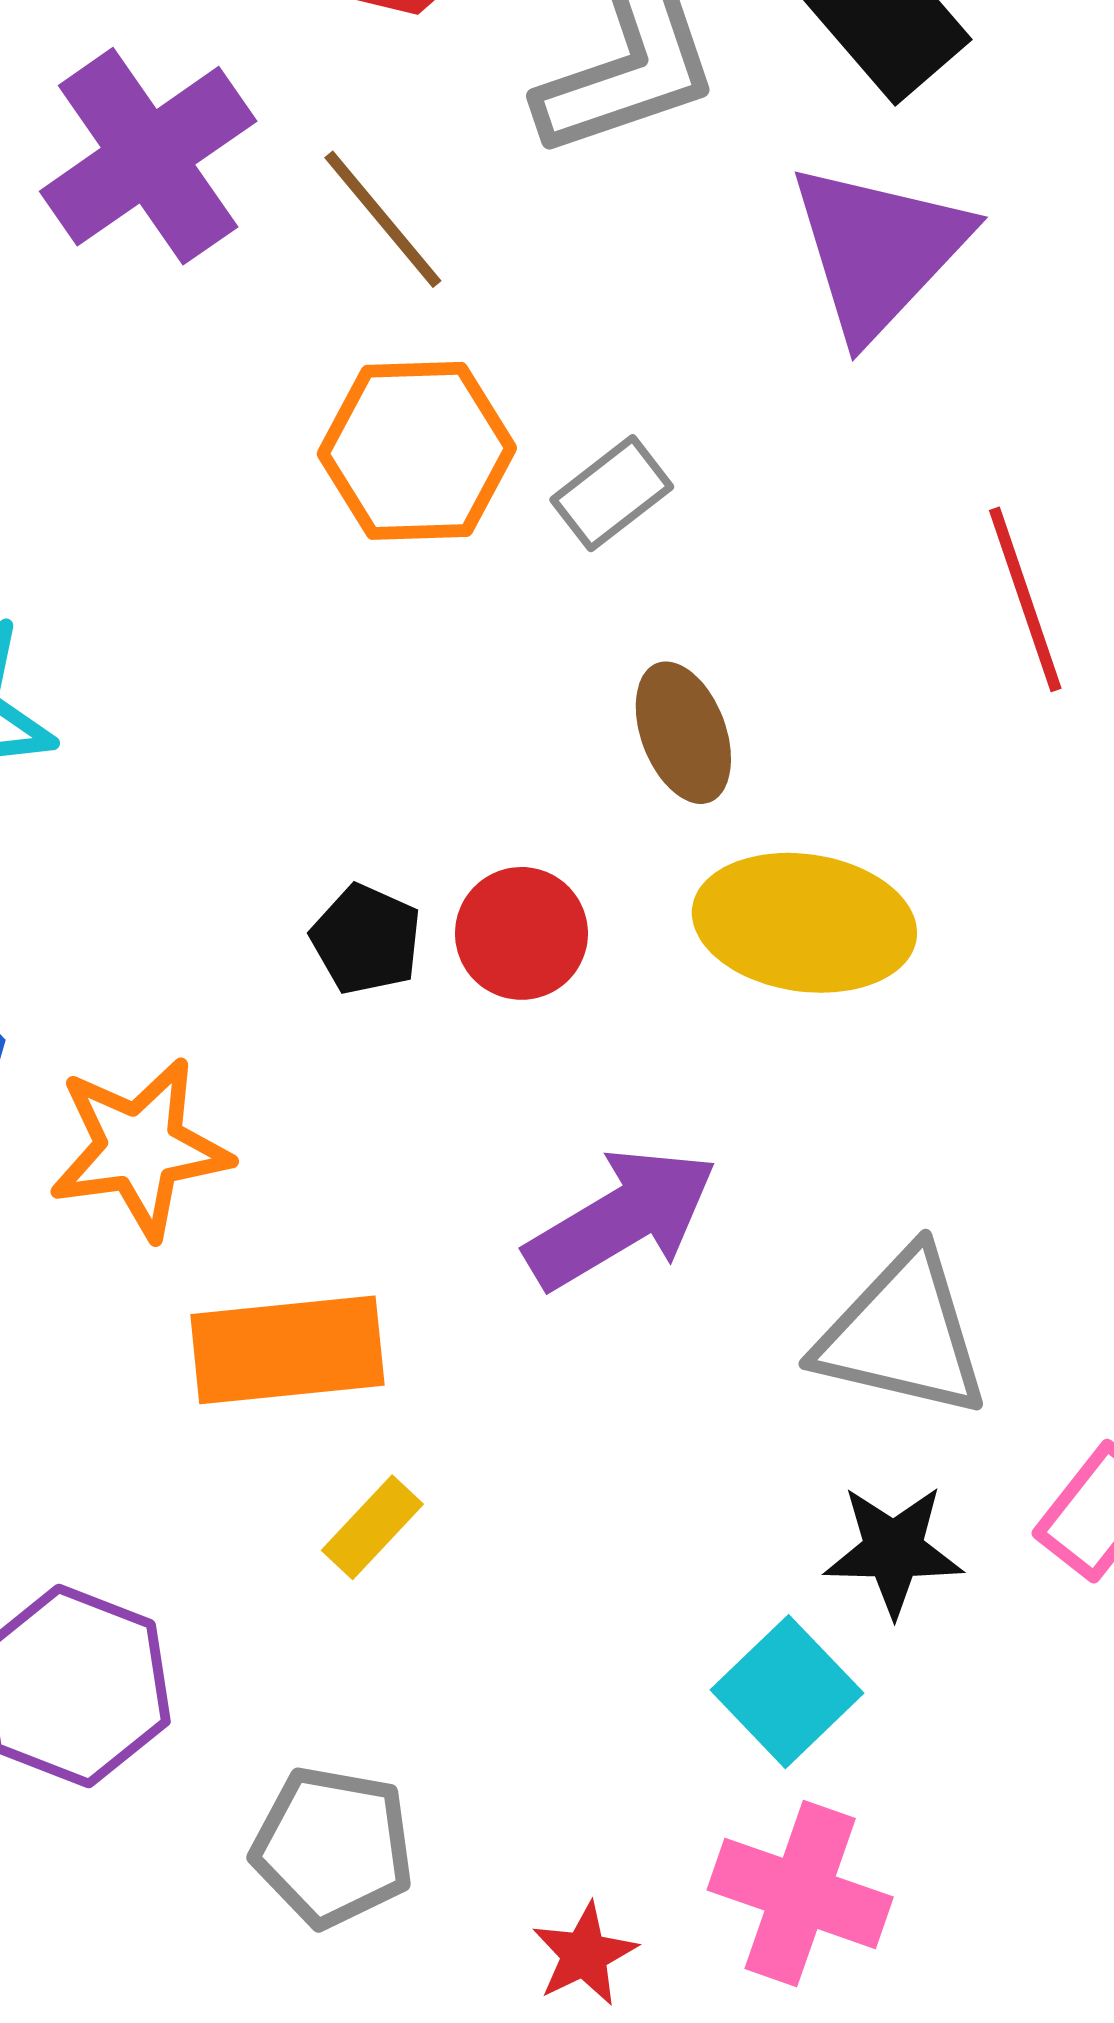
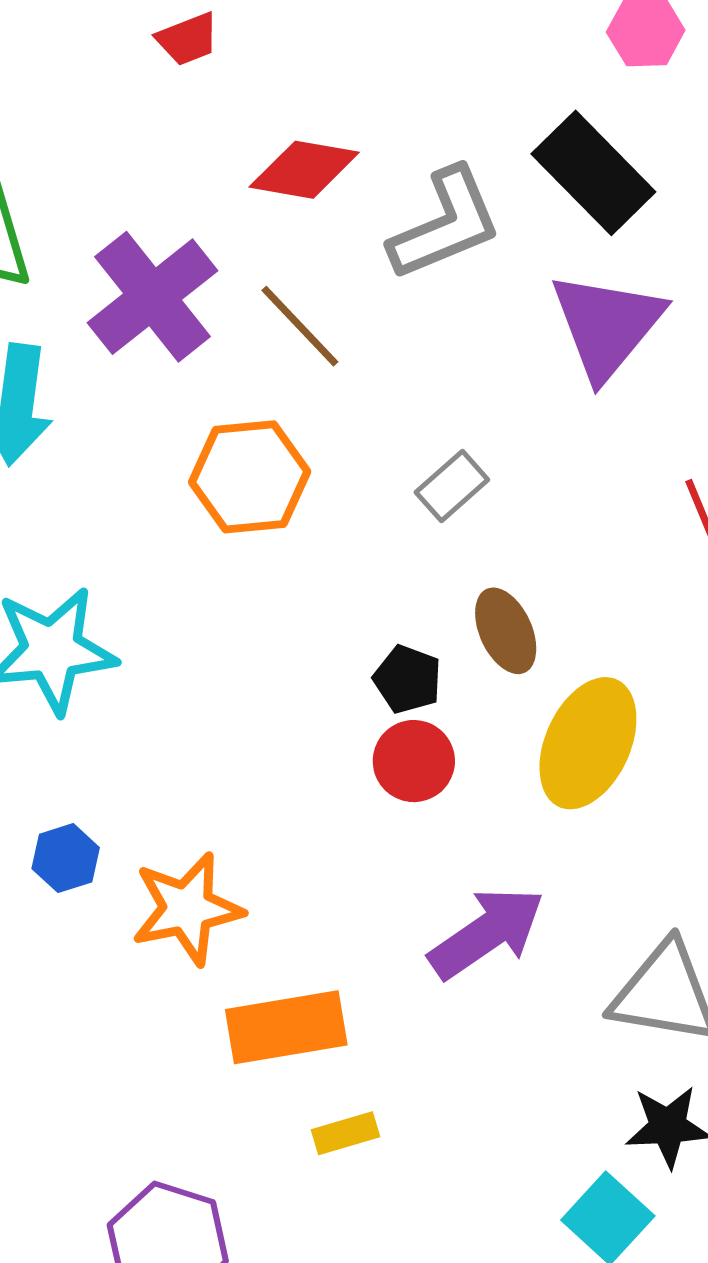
orange hexagon: (417, 451) -> (250, 477), moved
yellow ellipse: (804, 923) -> (588, 743), turned -70
black pentagon: (366, 939) -> (408, 679), moved
yellow rectangle: (372, 1527) -> (346, 1133), turned 34

